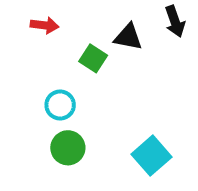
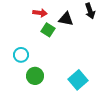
red arrow: (45, 25) -> (40, 13), moved
cyan circle: (60, 105) -> (21, 55), moved

